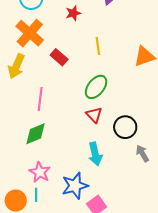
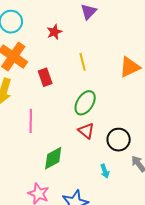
red rectangle: (59, 57) -> (45, 77), turned 36
green diamond: (36, 134) -> (53, 158), moved
cyan arrow: (95, 154) -> (105, 171), moved, size x0.6

